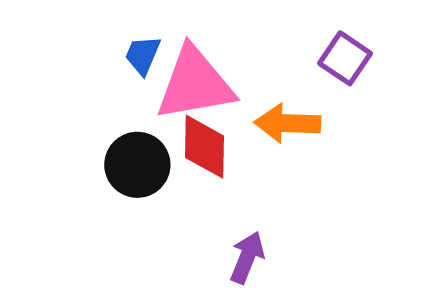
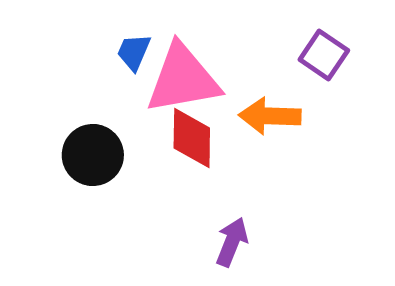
black circle: (137, 165) -> (93, 155), moved

